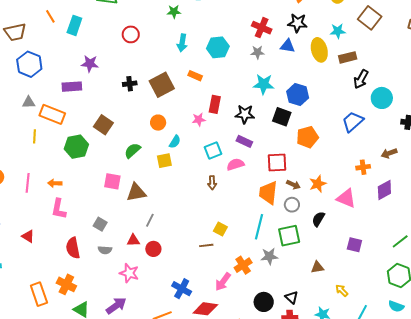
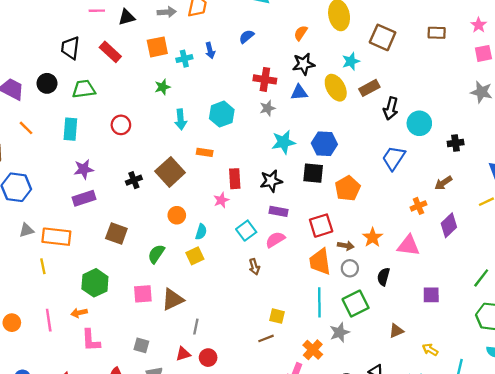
cyan rectangle: (74, 25) -> (70, 129), moved
purple rectangle: (72, 87) -> (84, 198), moved
green hexagon: (76, 147) -> (95, 283), moved

